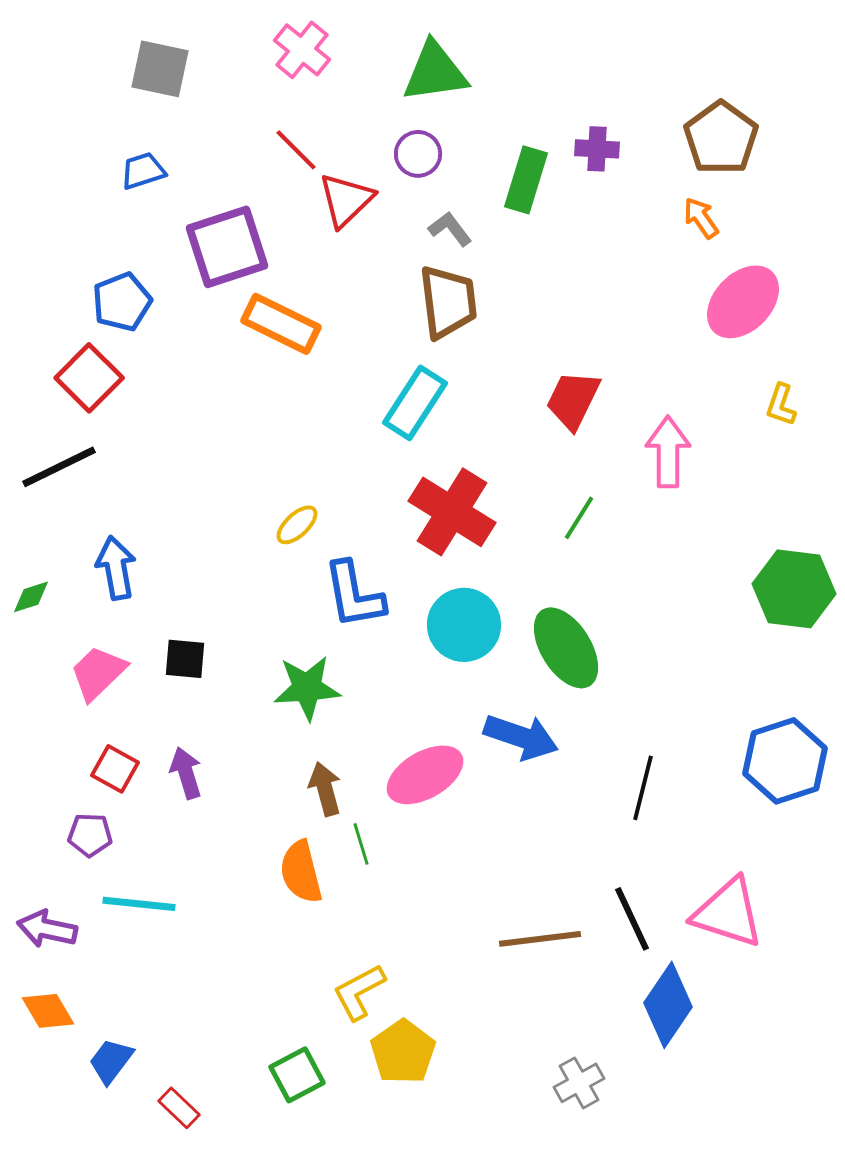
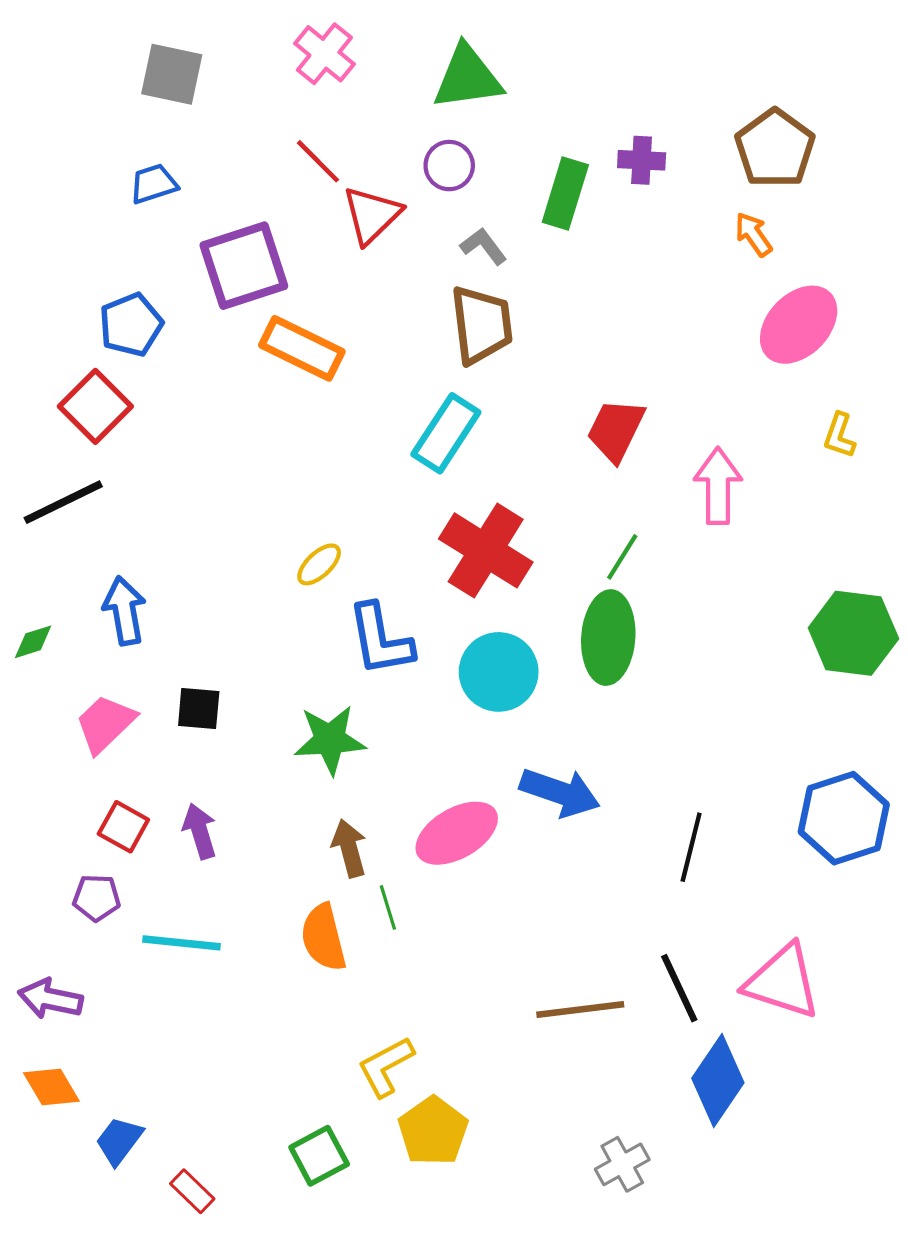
green ellipse: (566, 648) -> (608, 638), moved, turned 36
cyan line: (139, 904) -> (181, 943), moved

